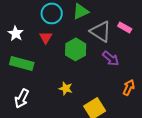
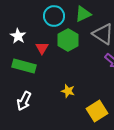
red triangle: (46, 37) -> (42, 48), moved
green hexagon: (76, 49) -> (68, 40), moved

